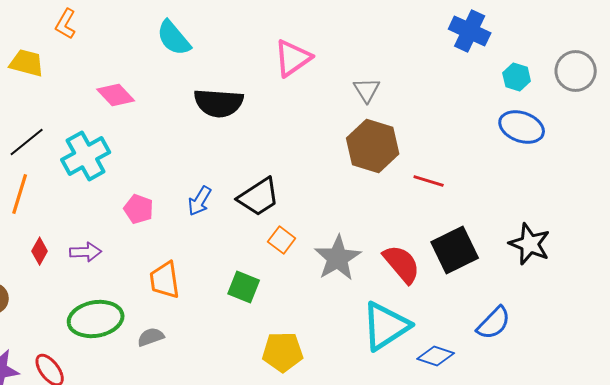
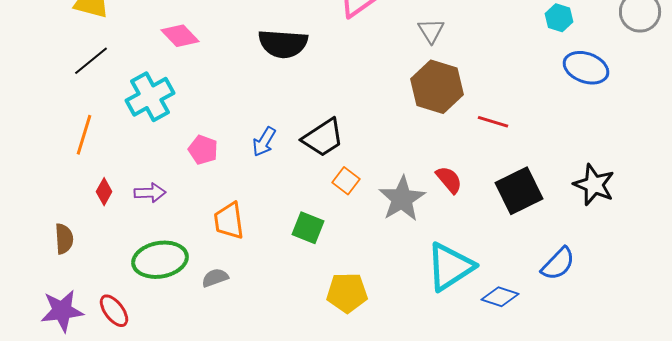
cyan hexagon: (517, 77) -> (559, 18), moved
black line: (27, 142) -> (91, 61), moved
red semicircle: (402, 264) -> (449, 180), moved, size x0.7

